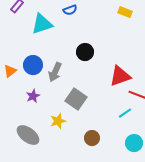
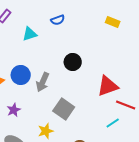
cyan triangle: (42, 24) -> (30, 34), size x0.7
purple star: (33, 96) -> (14, 110), moved

